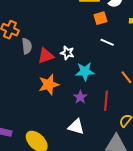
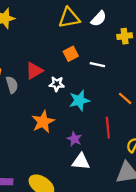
orange square: (100, 18) -> (71, 54), moved
red triangle: (46, 56) -> (34, 71), moved
purple star: (80, 97) -> (74, 139), moved

